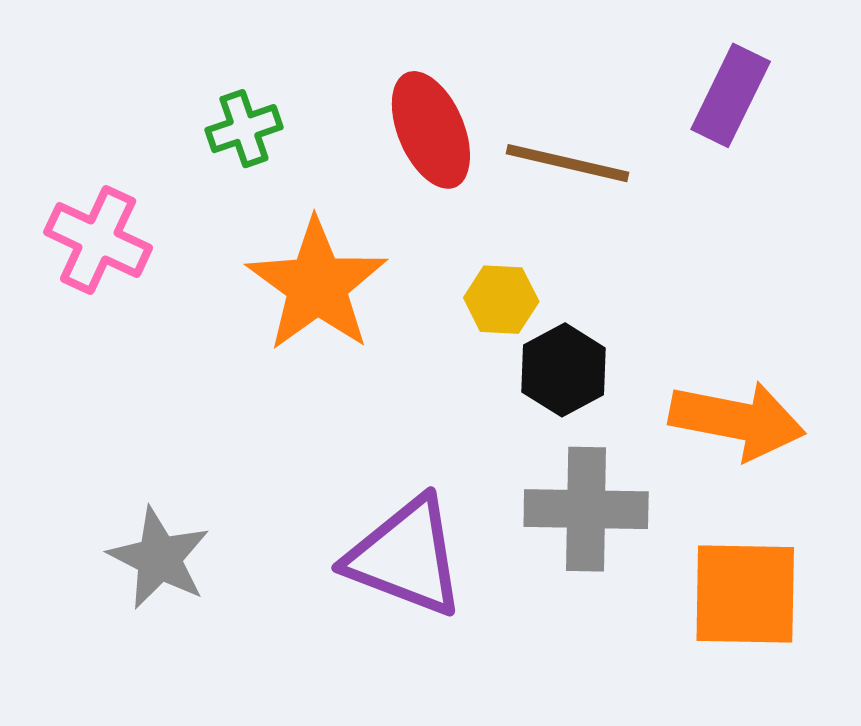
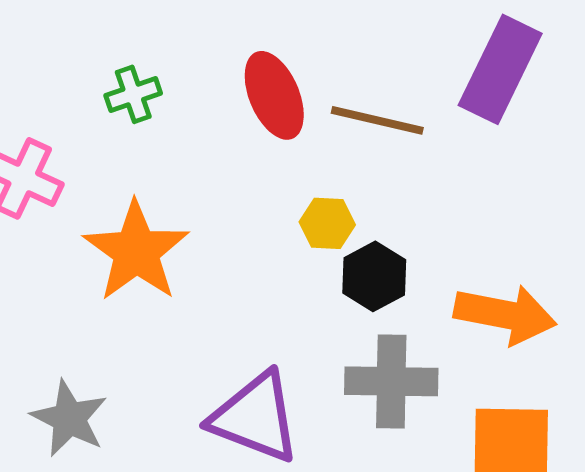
purple rectangle: (731, 95) -> (500, 69), size x1.4
orange star: (317, 285) -> (136, 251), moved

